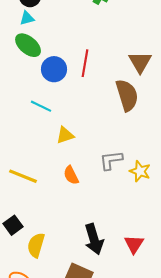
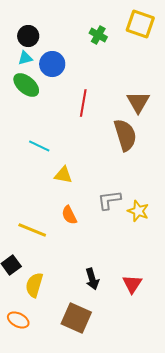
blue circle: (54, 69) -> (52, 64), moved
yellow triangle: (65, 135) -> (63, 175), turned 30
yellow line: (23, 176) -> (32, 230), moved
black arrow: (94, 239) -> (92, 279), size x0.7

